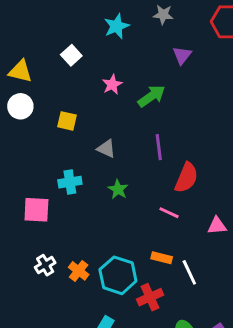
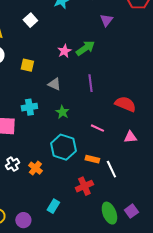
pink star: (112, 84) -> (64, 51), moved
red semicircle: (186, 178) -> (125, 104), moved, turned -90
cyan hexagon: (118, 275) -> (63, 147), moved

